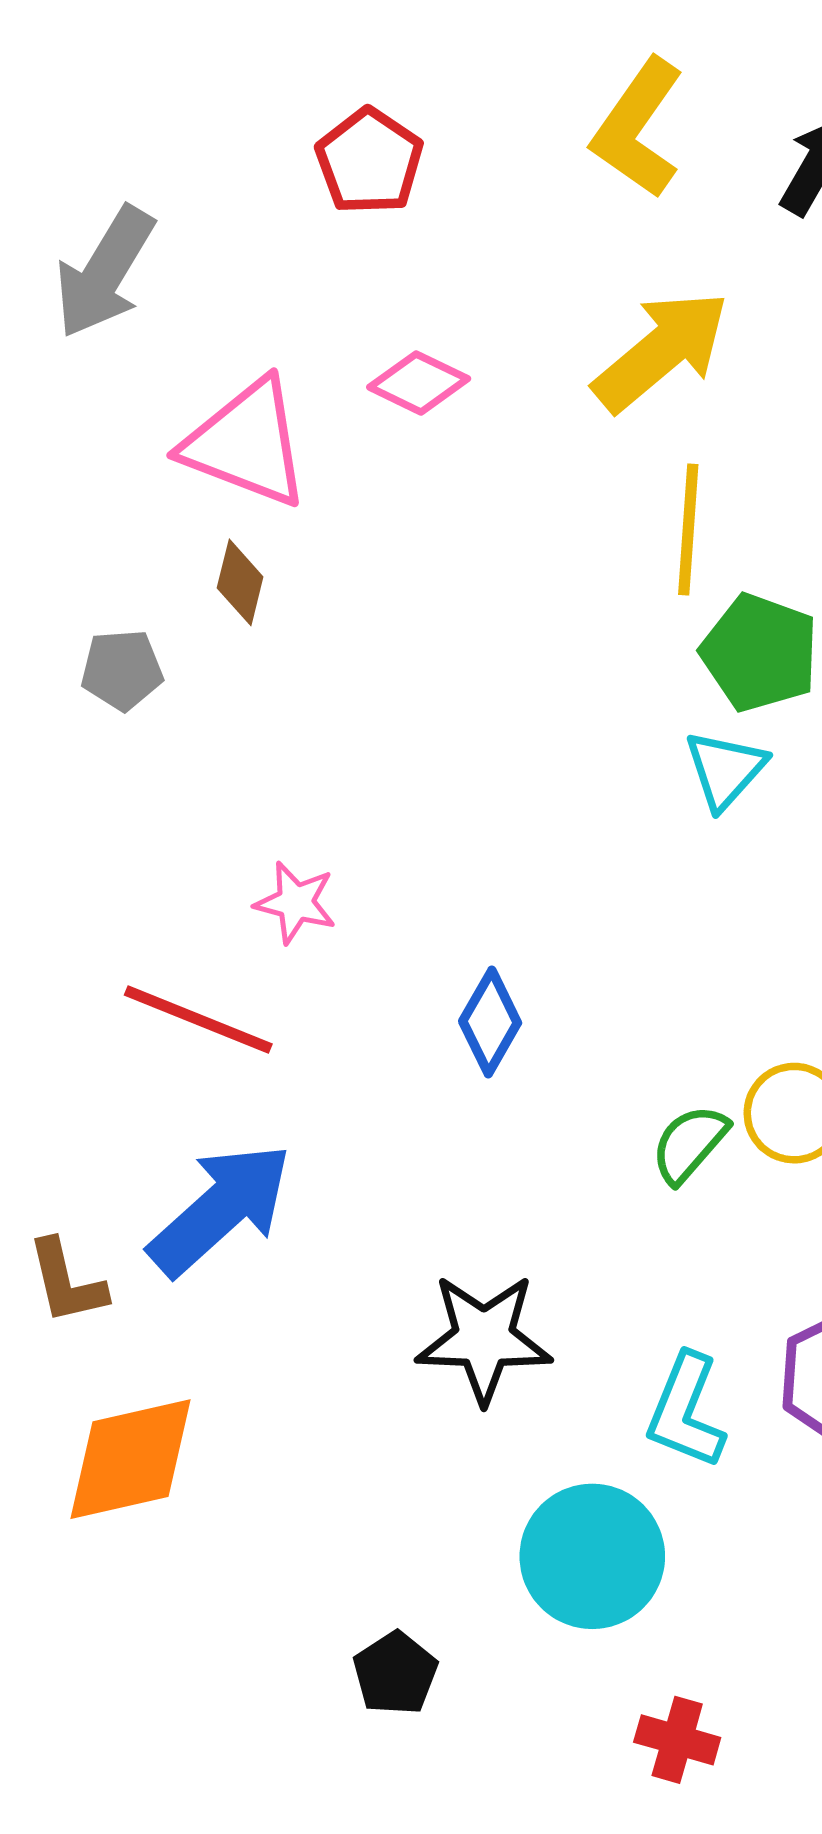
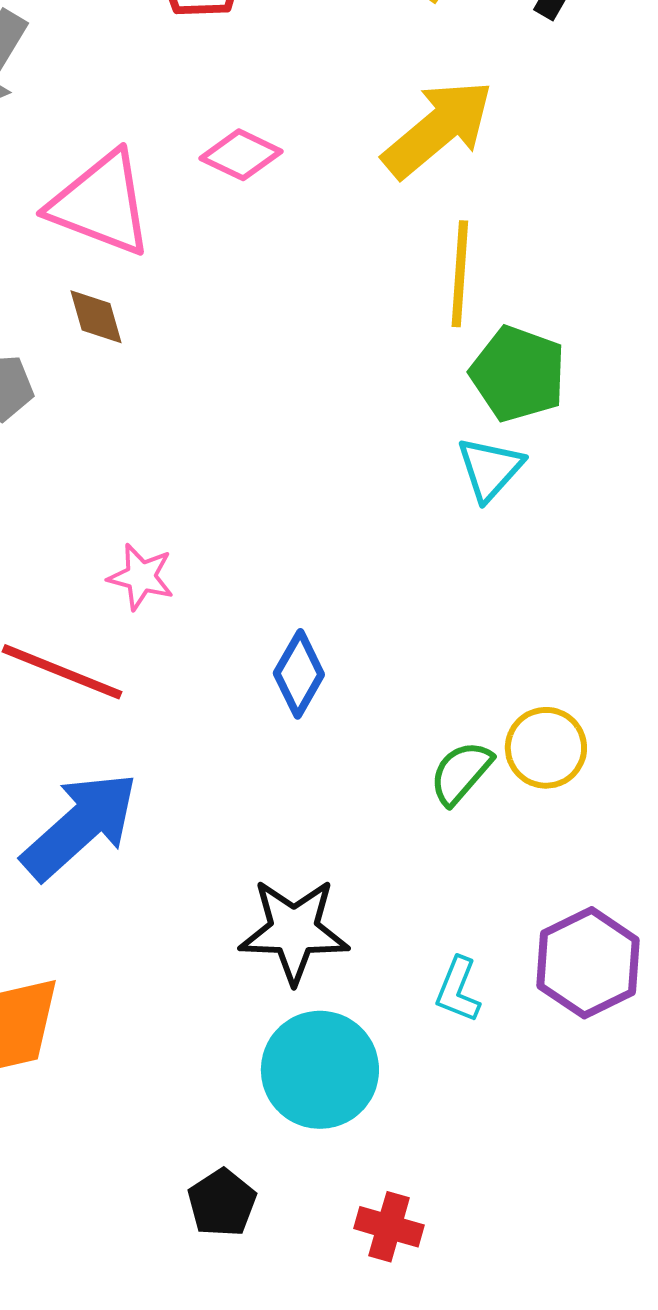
brown diamond: (240, 582) -> (96, 317), turned -30
cyan L-shape: (686, 1411) -> (458, 990), size x0.7
cyan circle: (592, 1556) -> (320, 1070), moved
red cross: (677, 1740) -> (389, 1227), moved

